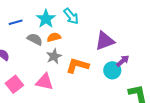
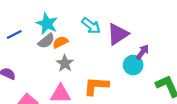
cyan arrow: (71, 16) -> (91, 26), moved
gray semicircle: (35, 39) -> (46, 41), moved, turned 126
orange L-shape: (77, 66) -> (96, 86), moved

